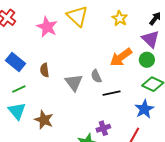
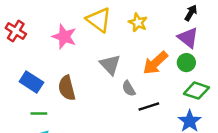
yellow star: (120, 18) -> (138, 22), moved
brown semicircle: (45, 70) -> (67, 88), size x1.5
gray triangle: (74, 82) -> (110, 65), moved
green line: (19, 89) -> (39, 114), turned 32

